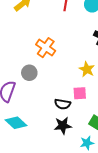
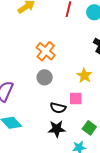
gray circle: (29, 73) -> (45, 77), moved

